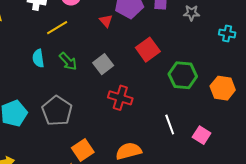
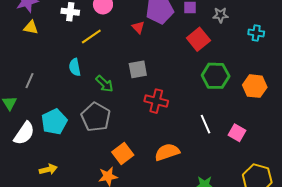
red square: (148, 50) -> (198, 39), moved
green arrow: (68, 61) -> (104, 84), moved
gray square: (103, 64) -> (138, 69), turned 30

